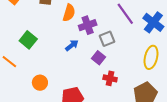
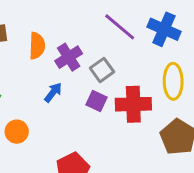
red cross: (110, 78) -> (133, 104), moved, size x1.6
orange circle: (40, 83) -> (17, 132), moved

